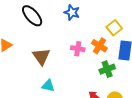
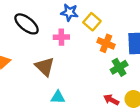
yellow square: (114, 28) -> (92, 22), moved
pink cross: (78, 49) -> (61, 37), moved

